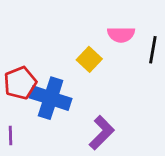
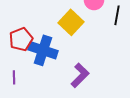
yellow square: (89, 59) -> (71, 22), size x1.4

